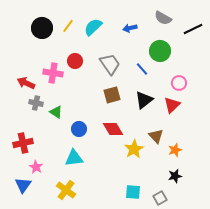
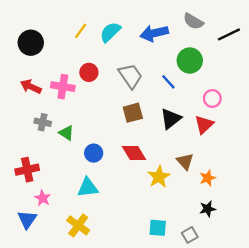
black circle: (42, 28) -> (31, 43), moved
blue arrow: (130, 28) -> (154, 33), size x1.6
red arrow: (26, 83) -> (31, 87), moved

